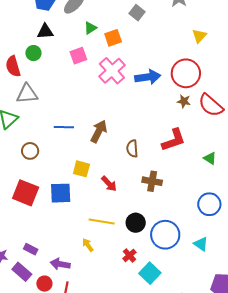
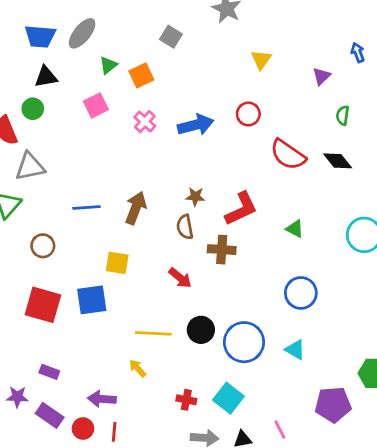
pink cross: (112, 71) -> (145, 122), size x0.6
red circle: (186, 73) -> (248, 114), size x0.6
brown star: (184, 101) -> (195, 197), moved
brown cross: (152, 181) -> (222, 250), moved
red arrow: (109, 184) -> (180, 278), moved
purple rectangle: (31, 249) -> (49, 372), moved
red cross: (129, 255) -> (186, 400), moved, turned -32

